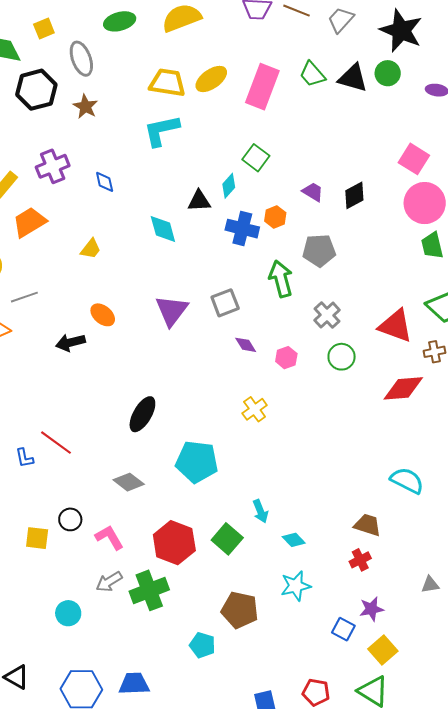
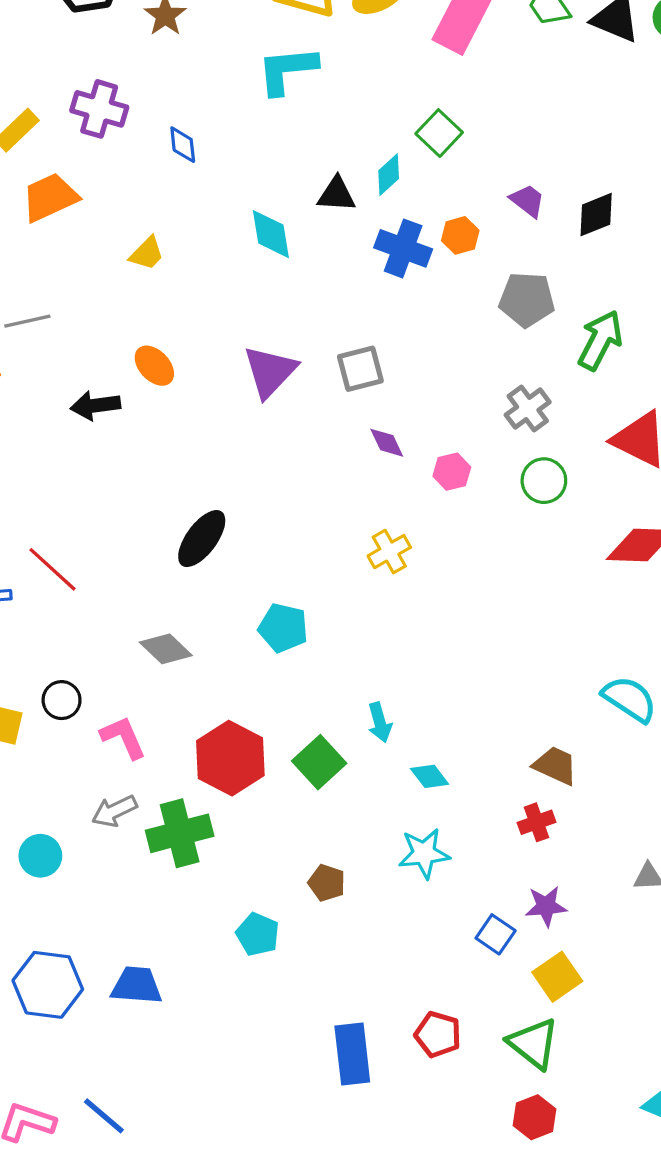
purple cross: (53, 166) -> (99, 109), turned 32
green arrow: (281, 279) -> (600, 340), moved, turned 36
cyan pentagon: (197, 462) -> (283, 628), size x0.7
brown pentagon: (240, 610) -> (327, 883), size x0.6

